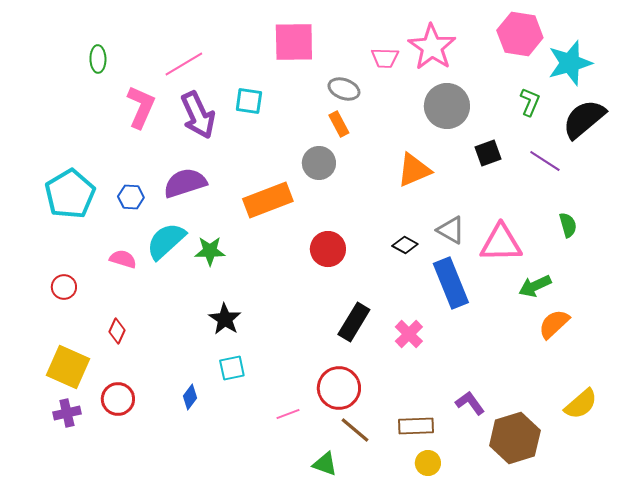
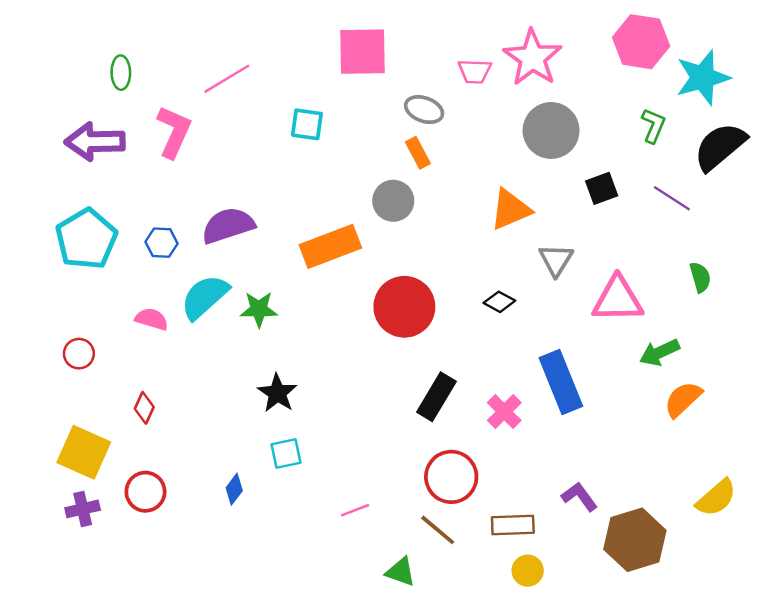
purple arrow: (198, 115) -> (95, 142), moved, turned 114
gray triangle: (451, 230) -> (556, 260), moved, turned 32
red circle: (328, 249) -> (404, 307), size x1.4
blue rectangle: (451, 283) -> (561, 382), moved
red circle: (339, 388) -> (451, 477), moved

